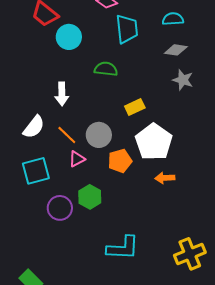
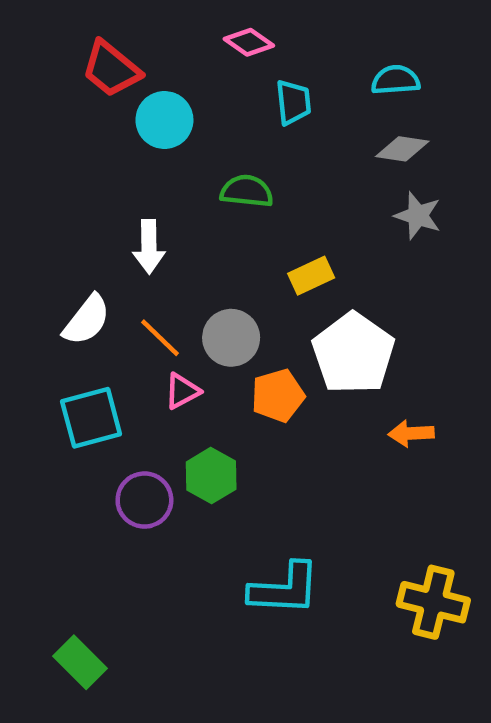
cyan trapezoid: (127, 29) -> (293, 102), size x0.7
orange arrow: (165, 178) -> (411, 433), moved
yellow cross: (190, 254) -> (433, 602), turned 36

